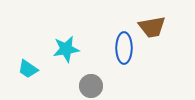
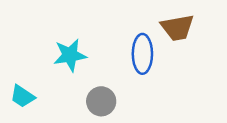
cyan trapezoid: (28, 69) -> (22, 96), moved

